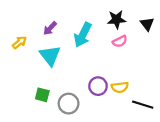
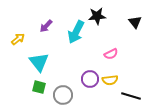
black star: (117, 20) -> (97, 16), moved
pink semicircle: (120, 41) -> (111, 54), moved
cyan triangle: (50, 56) -> (39, 62), moved

